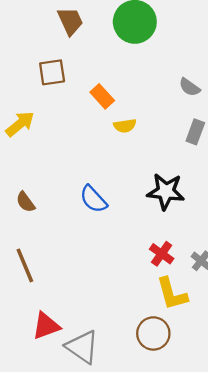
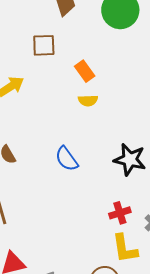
yellow semicircle: (125, 126) -> (88, 101), moved
red cross: (162, 254) -> (120, 213), turned 30

